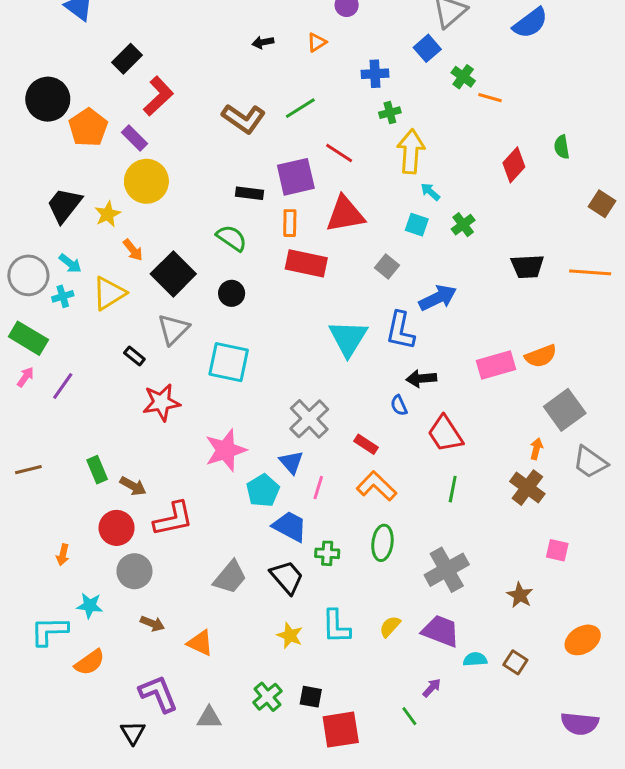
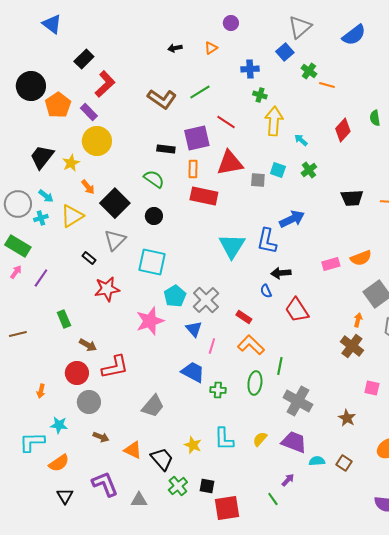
green cross: (390, 113) -> (260, 95), turned 32
cyan arrow: (430, 192) -> (301, 140), moved
gray square: (387, 266) -> (258, 180), moved, turned -35
pink rectangle: (496, 365) -> (331, 264), size x0.7
green rectangle: (97, 470) -> (64, 319), moved
green line: (453, 489) -> (280, 366), moved
cyan pentagon: (263, 491) -> (175, 296), moved
gray cross: (447, 570) -> (298, 401), turned -32
black trapezoid: (287, 577) -> (162, 459), moved
black triangle: (133, 733) -> (65, 496), moved

